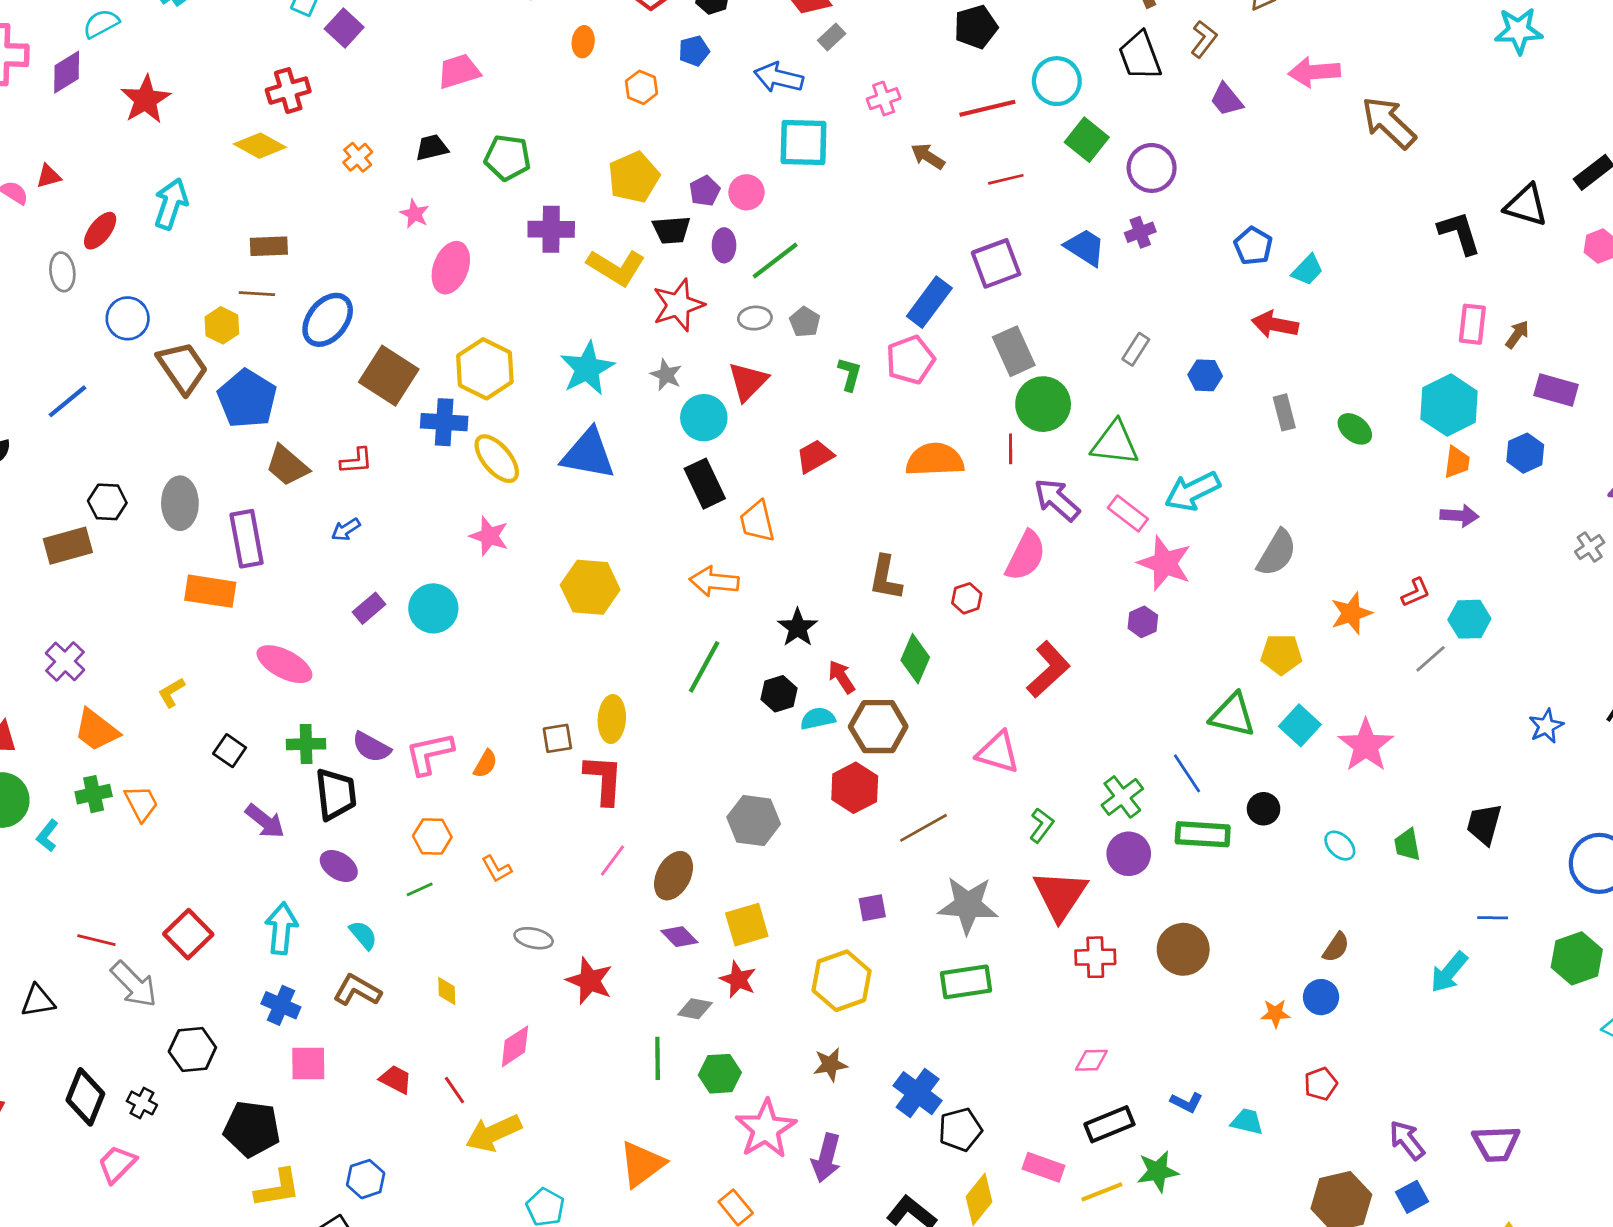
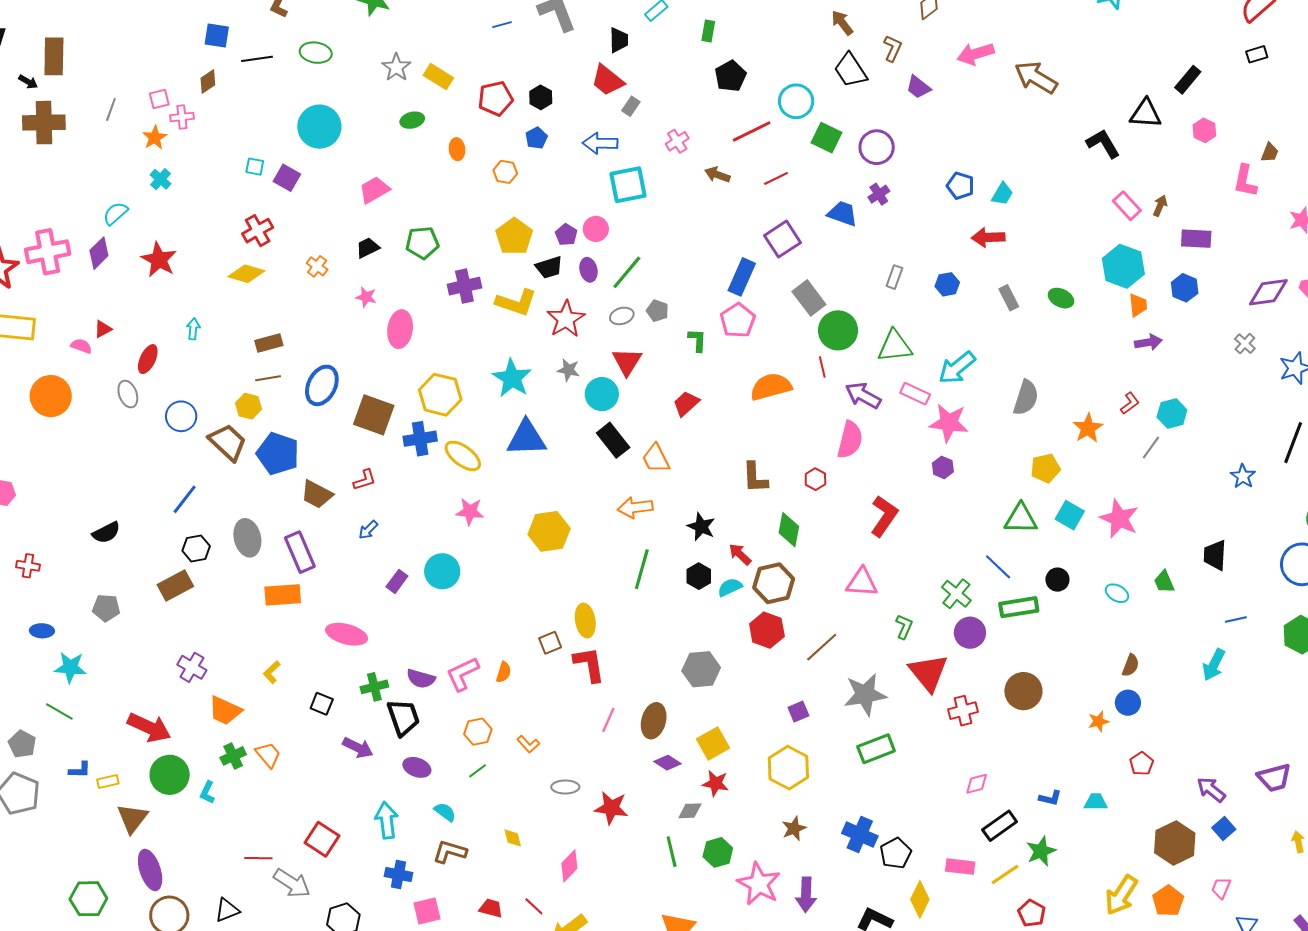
cyan arrow: (171, 204) -> (193, 329), size x0.6
pink rectangle: (1472, 324) -> (1127, 206), turned -36
blue line: (68, 401) -> (185, 499), moved

